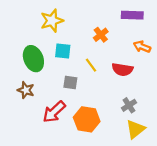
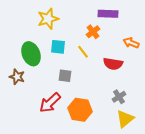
purple rectangle: (132, 15) -> (108, 14), moved
yellow line: (91, 65) -> (83, 52), moved
brown star: (26, 90) -> (17, 77), moved

